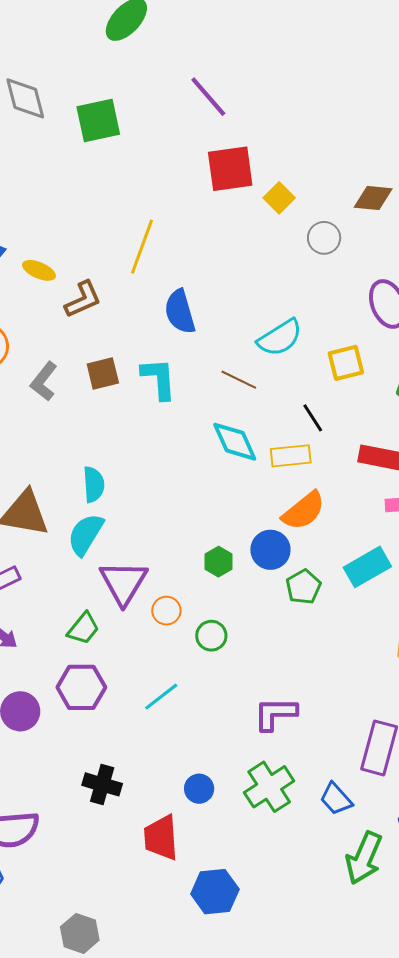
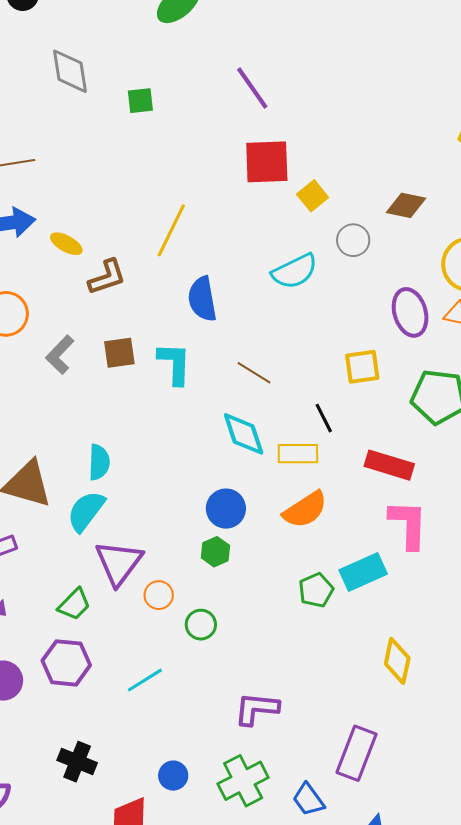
green square: (98, 120) -> (140, 101), size x0.6
cyan semicircle: (280, 338) -> (295, 271), moved
blue circle: (270, 550) -> (226, 509), moved
green pentagon: (303, 587) -> (316, 590), moved

